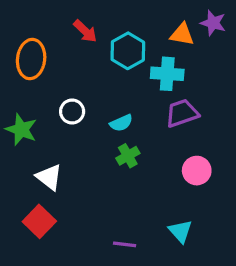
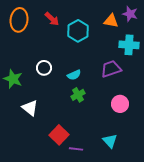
orange ellipse: (31, 59) -> (19, 20), moved
cyan cross: (167, 74) -> (129, 45), moved
red square: (39, 221) -> (59, 135), moved

